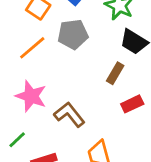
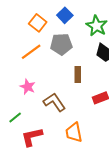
brown rectangle: (115, 73) -> (78, 75), moved, turned -35
pink star: (31, 96) -> (28, 87), size x0.7

